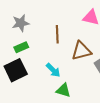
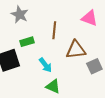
gray star: (21, 23) -> (20, 15), turned 30
green rectangle: (21, 47) -> (27, 42), moved

